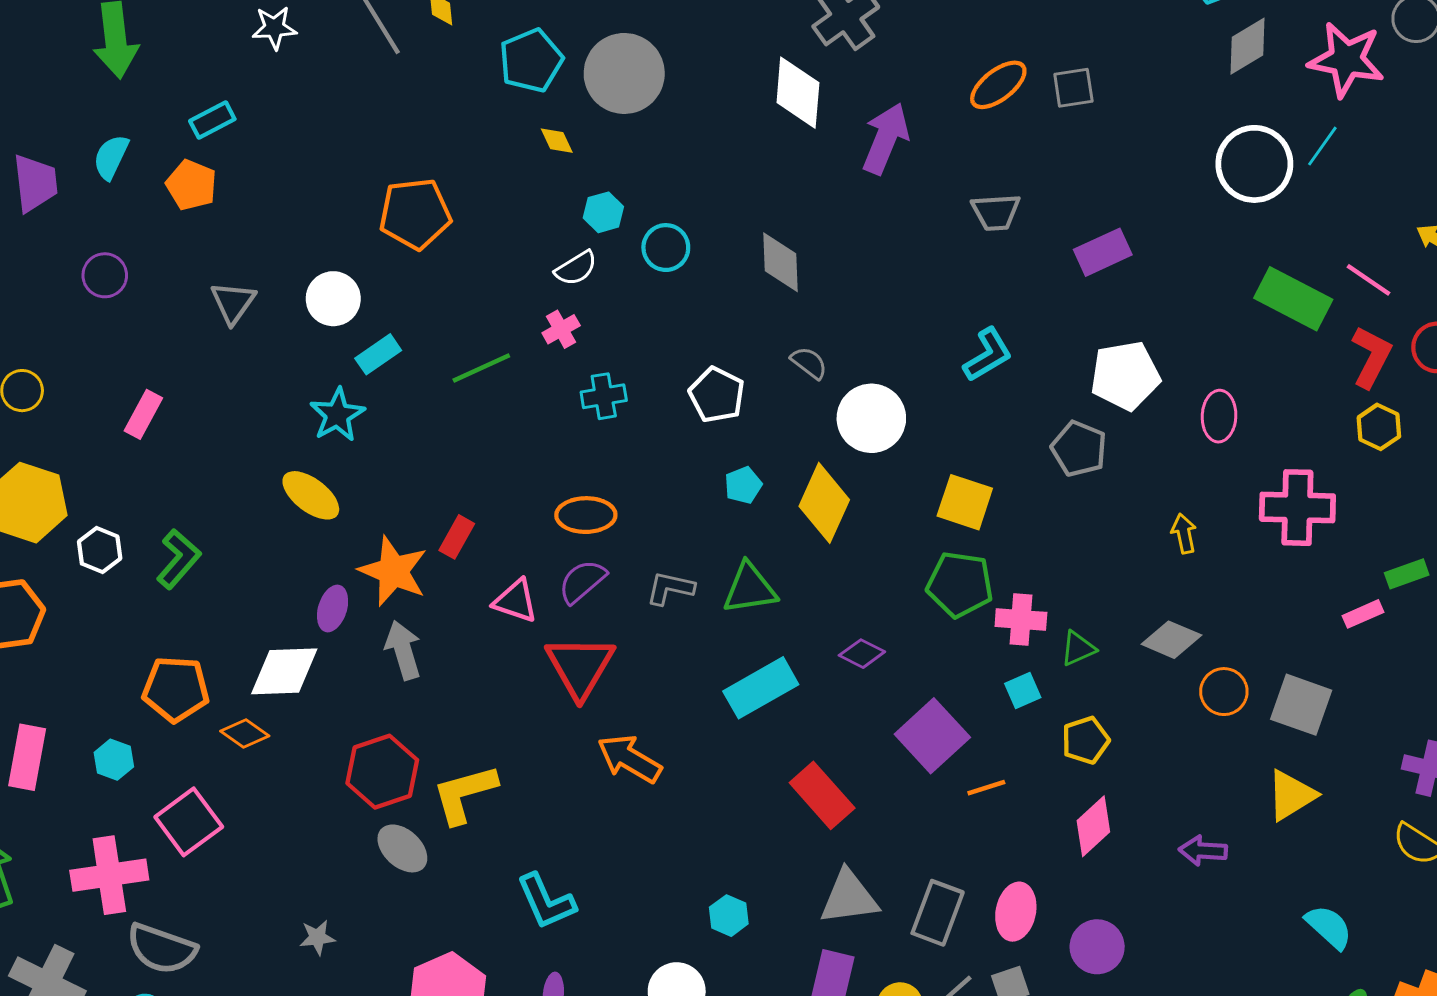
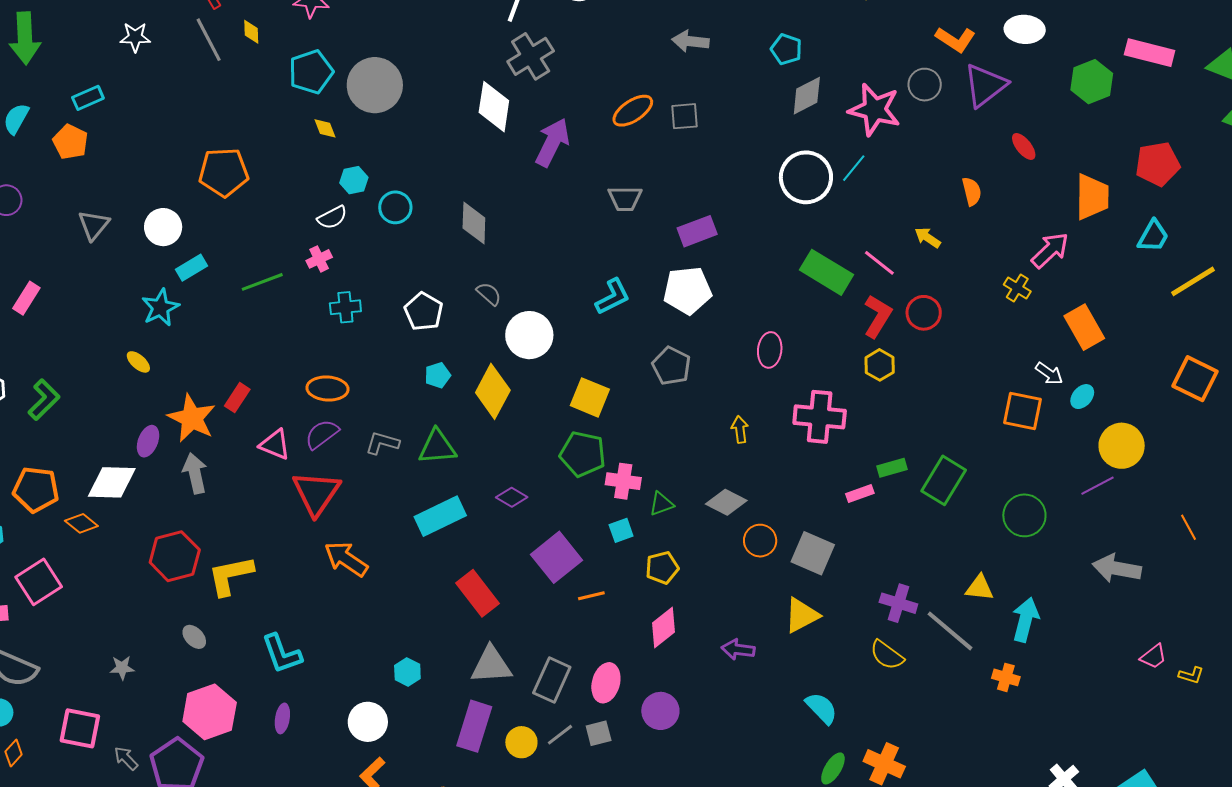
white pentagon: (1125, 376) -> (687, 290), moved
yellow ellipse: (311, 495) -> (138, 362), size x0.6
gray ellipse: (402, 848) -> (194, 637), moved, size x0.7

